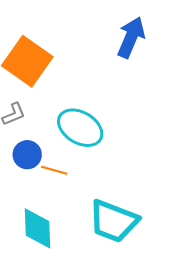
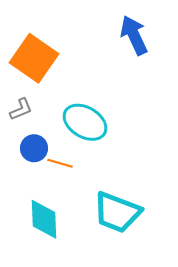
blue arrow: (131, 37) -> (134, 35), turned -48

